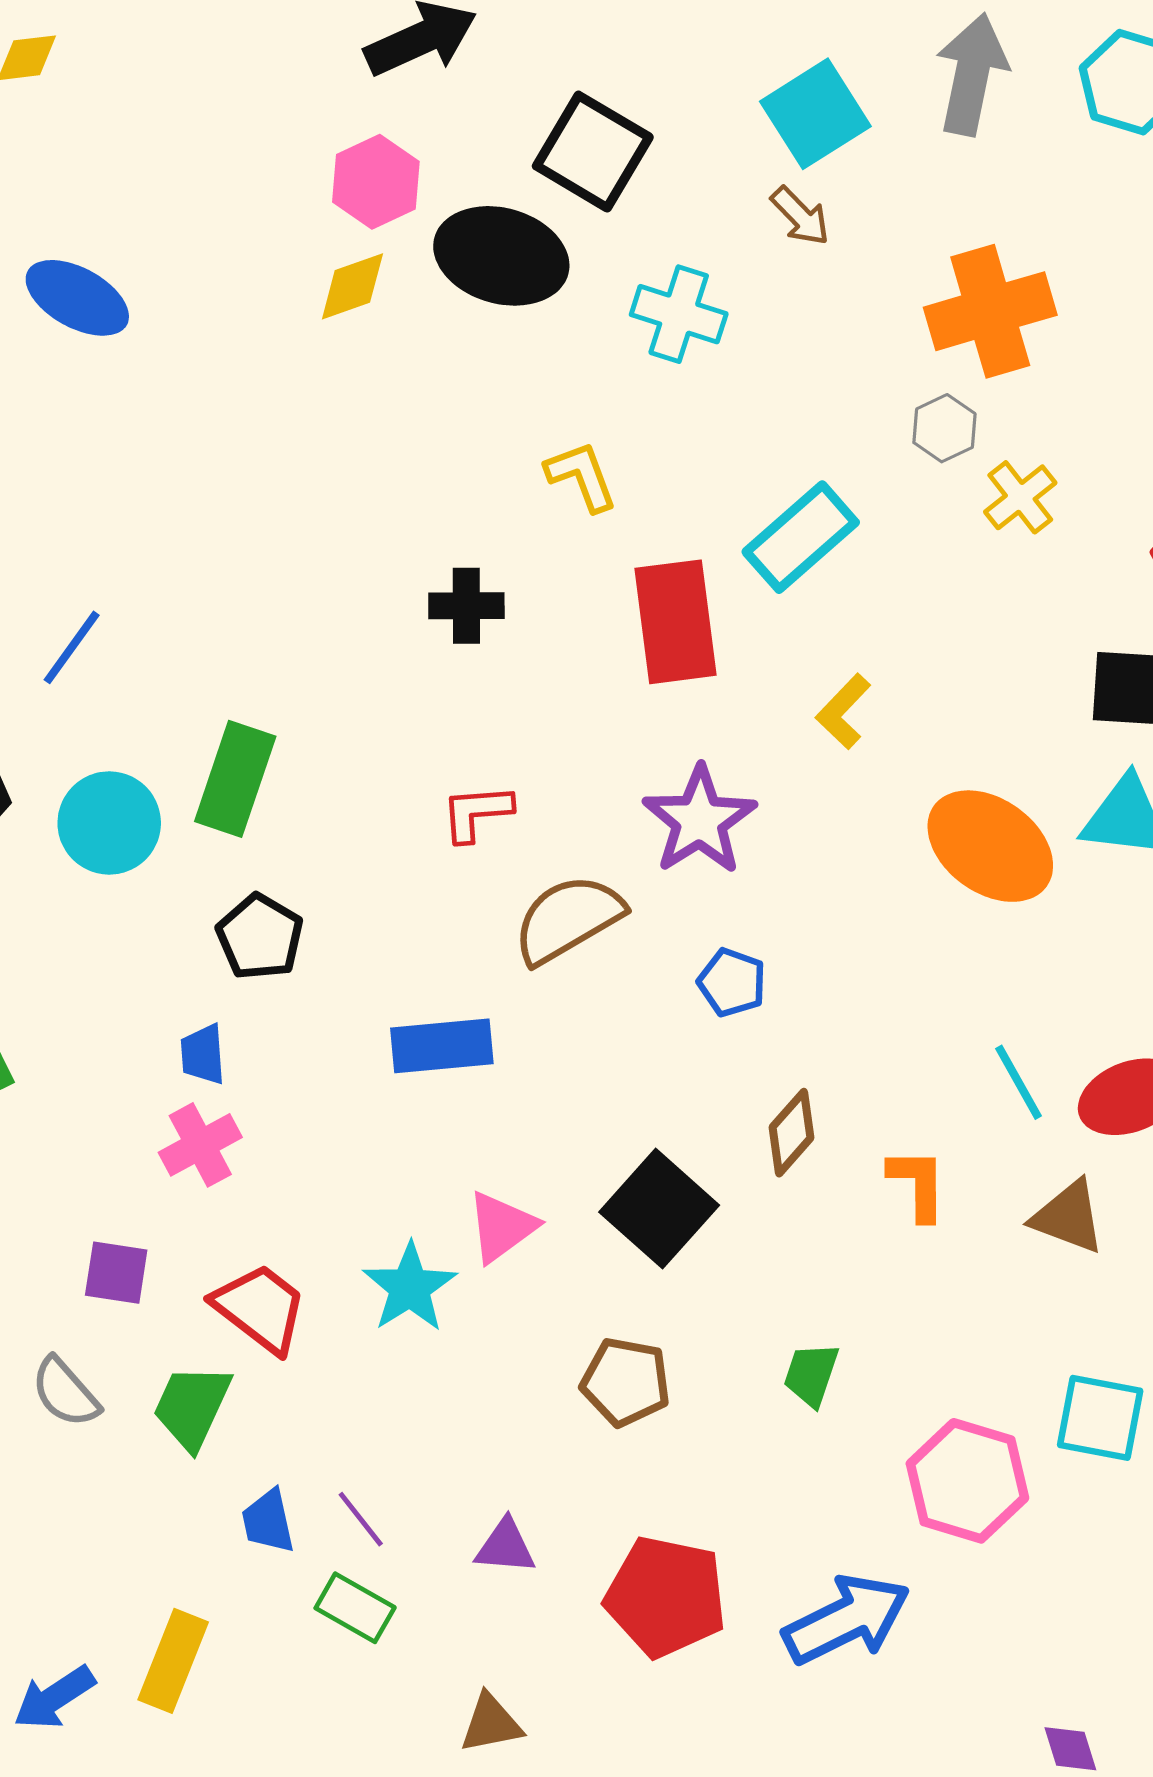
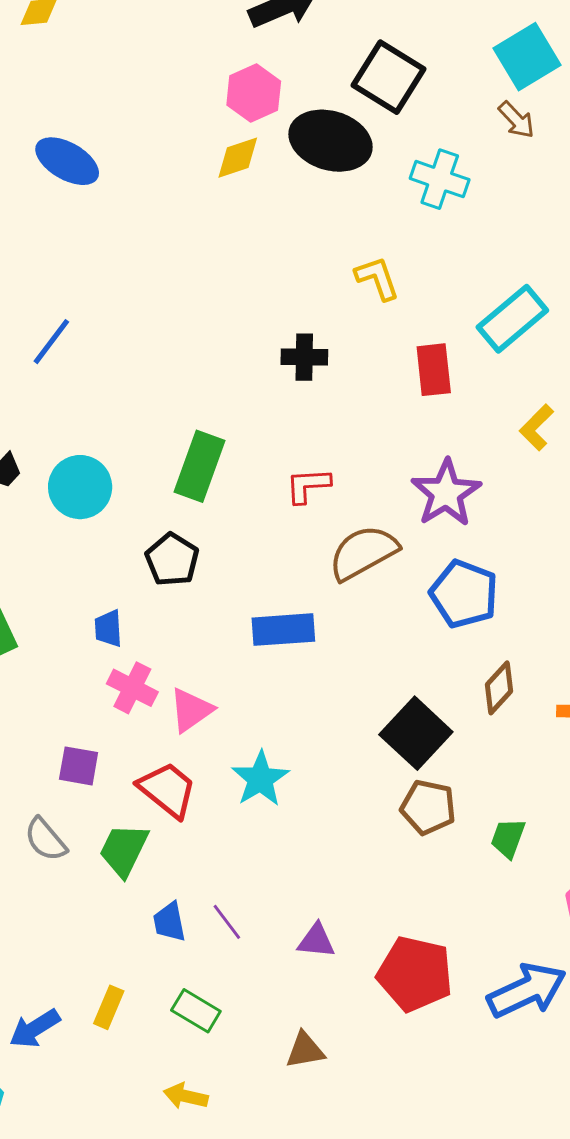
red rectangle: (676, 622) -> (434, 370), size x0.7
blue line: (72, 647) -> (51, 342), moved
green rectangle: (235, 779) -> (199, 466), moved
blue pentagon: (732, 982) -> (464, 594), size x1.6
blue trapezoid: (203, 1054) -> (108, 628), moved
pink cross: (200, 1145) -> (132, 688), turned -36
pink triangle: (502, 1227) -> (191, 710), moved
brown pentagon: (626, 1382) -> (428, 807), moved
green rectangle: (355, 1608) -> (196, 1011), moved
yellow rectangle: (173, 1661) -> (109, 1007), size x0.7

